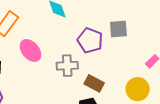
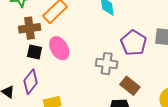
pink ellipse: (30, 50) -> (59, 48), moved

